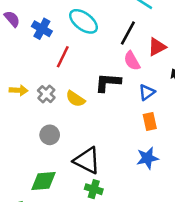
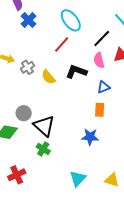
blue cross: (42, 29) -> (28, 20), moved
red line: (63, 57) -> (62, 44), moved
gray circle: (50, 135) -> (24, 113), moved

